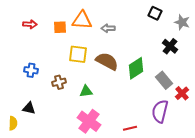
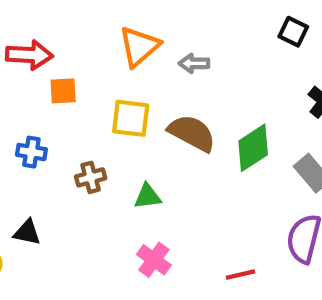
orange triangle: (82, 20) -> (139, 46), turned -45
red arrow: (30, 24) -> (29, 55), size x1.5
orange square: (60, 27) -> (63, 91), moved
pink cross: (89, 121) -> (154, 260), size x0.7

